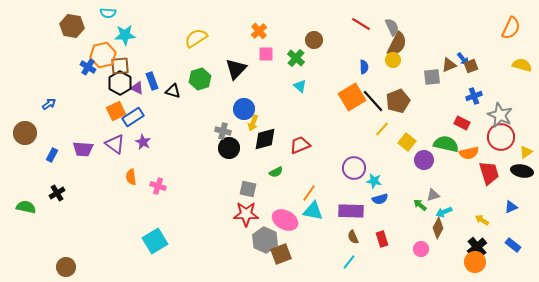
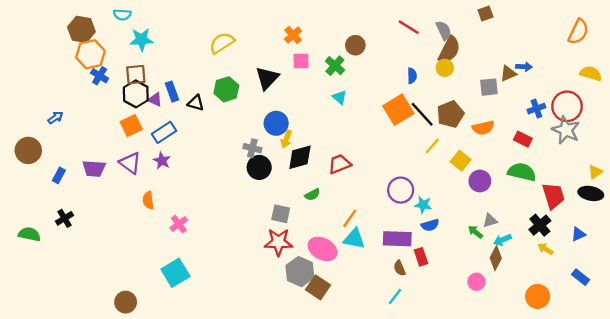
orange hexagon: (103, 55) -> (91, 54), moved
blue arrow: (463, 59) -> (524, 67), turned -48
brown square: (471, 66) -> (486, 13), moved
blue rectangle: (133, 117) -> (164, 132), moved
red circle: (501, 137) -> (567, 106), moved
green semicircle: (446, 144) -> (522, 172), moved
orange semicircle: (469, 153) -> (483, 128), moved
pink cross: (158, 186) -> (179, 224), moved, turned 35
red rectangle: (382, 239) -> (421, 257), moved
black cross: (477, 247) -> (540, 225), moved
brown square: (281, 254) -> (318, 287), turned -35
brown circle: (66, 267) -> (126, 302), moved

